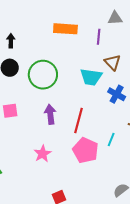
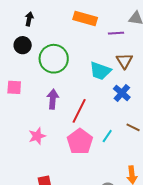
purple line: (99, 37) -> (116, 33), turned 70

